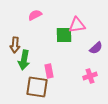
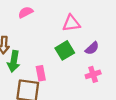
green square: (64, 35) -> (65, 50), moved, turned -30
pink cross: (90, 76) -> (93, 74), moved

